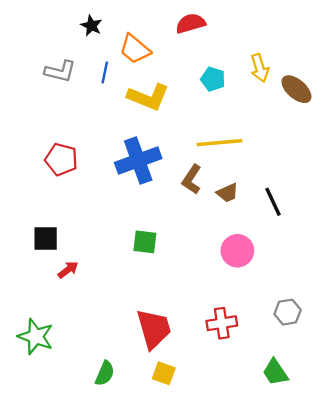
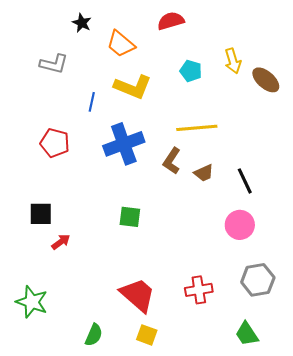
blue line: (105, 72) -> (92, 102), moved
pink circle: (237, 251) -> (240, 225), moved
gray hexagon: (288, 312) -> (258, 280), size x1.4
red trapezoid: (154, 329) -> (138, 295), turned -33

